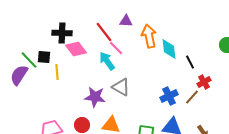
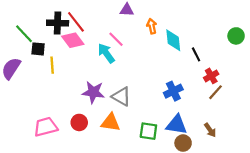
red line: (104, 32) -> (76, 22), moved
orange arrow: (149, 36) -> (152, 26), size x0.6
green line: (29, 60) -> (24, 34), moved
gray triangle: (121, 87) -> (121, 97), moved
brown line: (192, 97) -> (216, 92), moved

